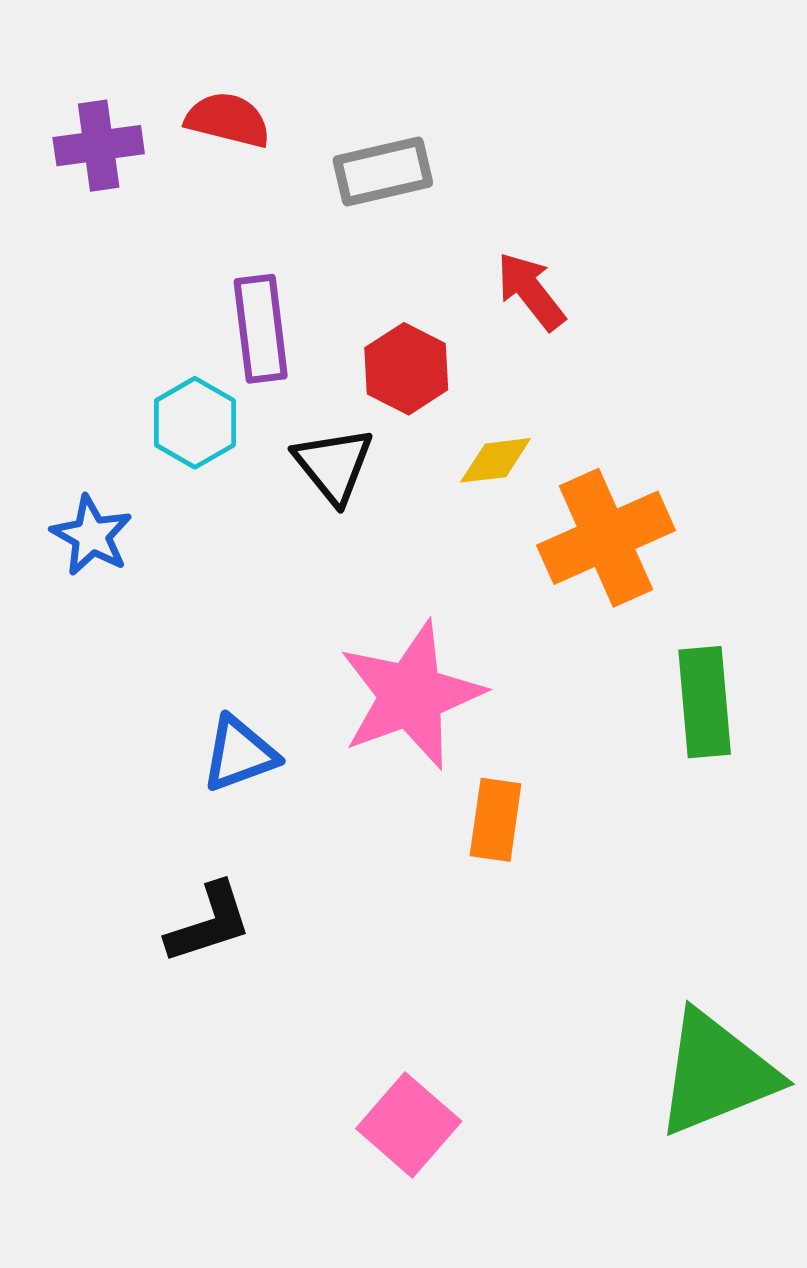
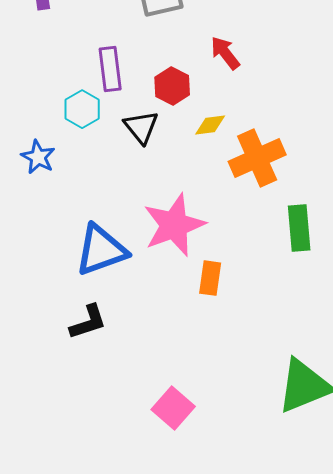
blue triangle: (240, 754) -> (101, 250), size x1.6

